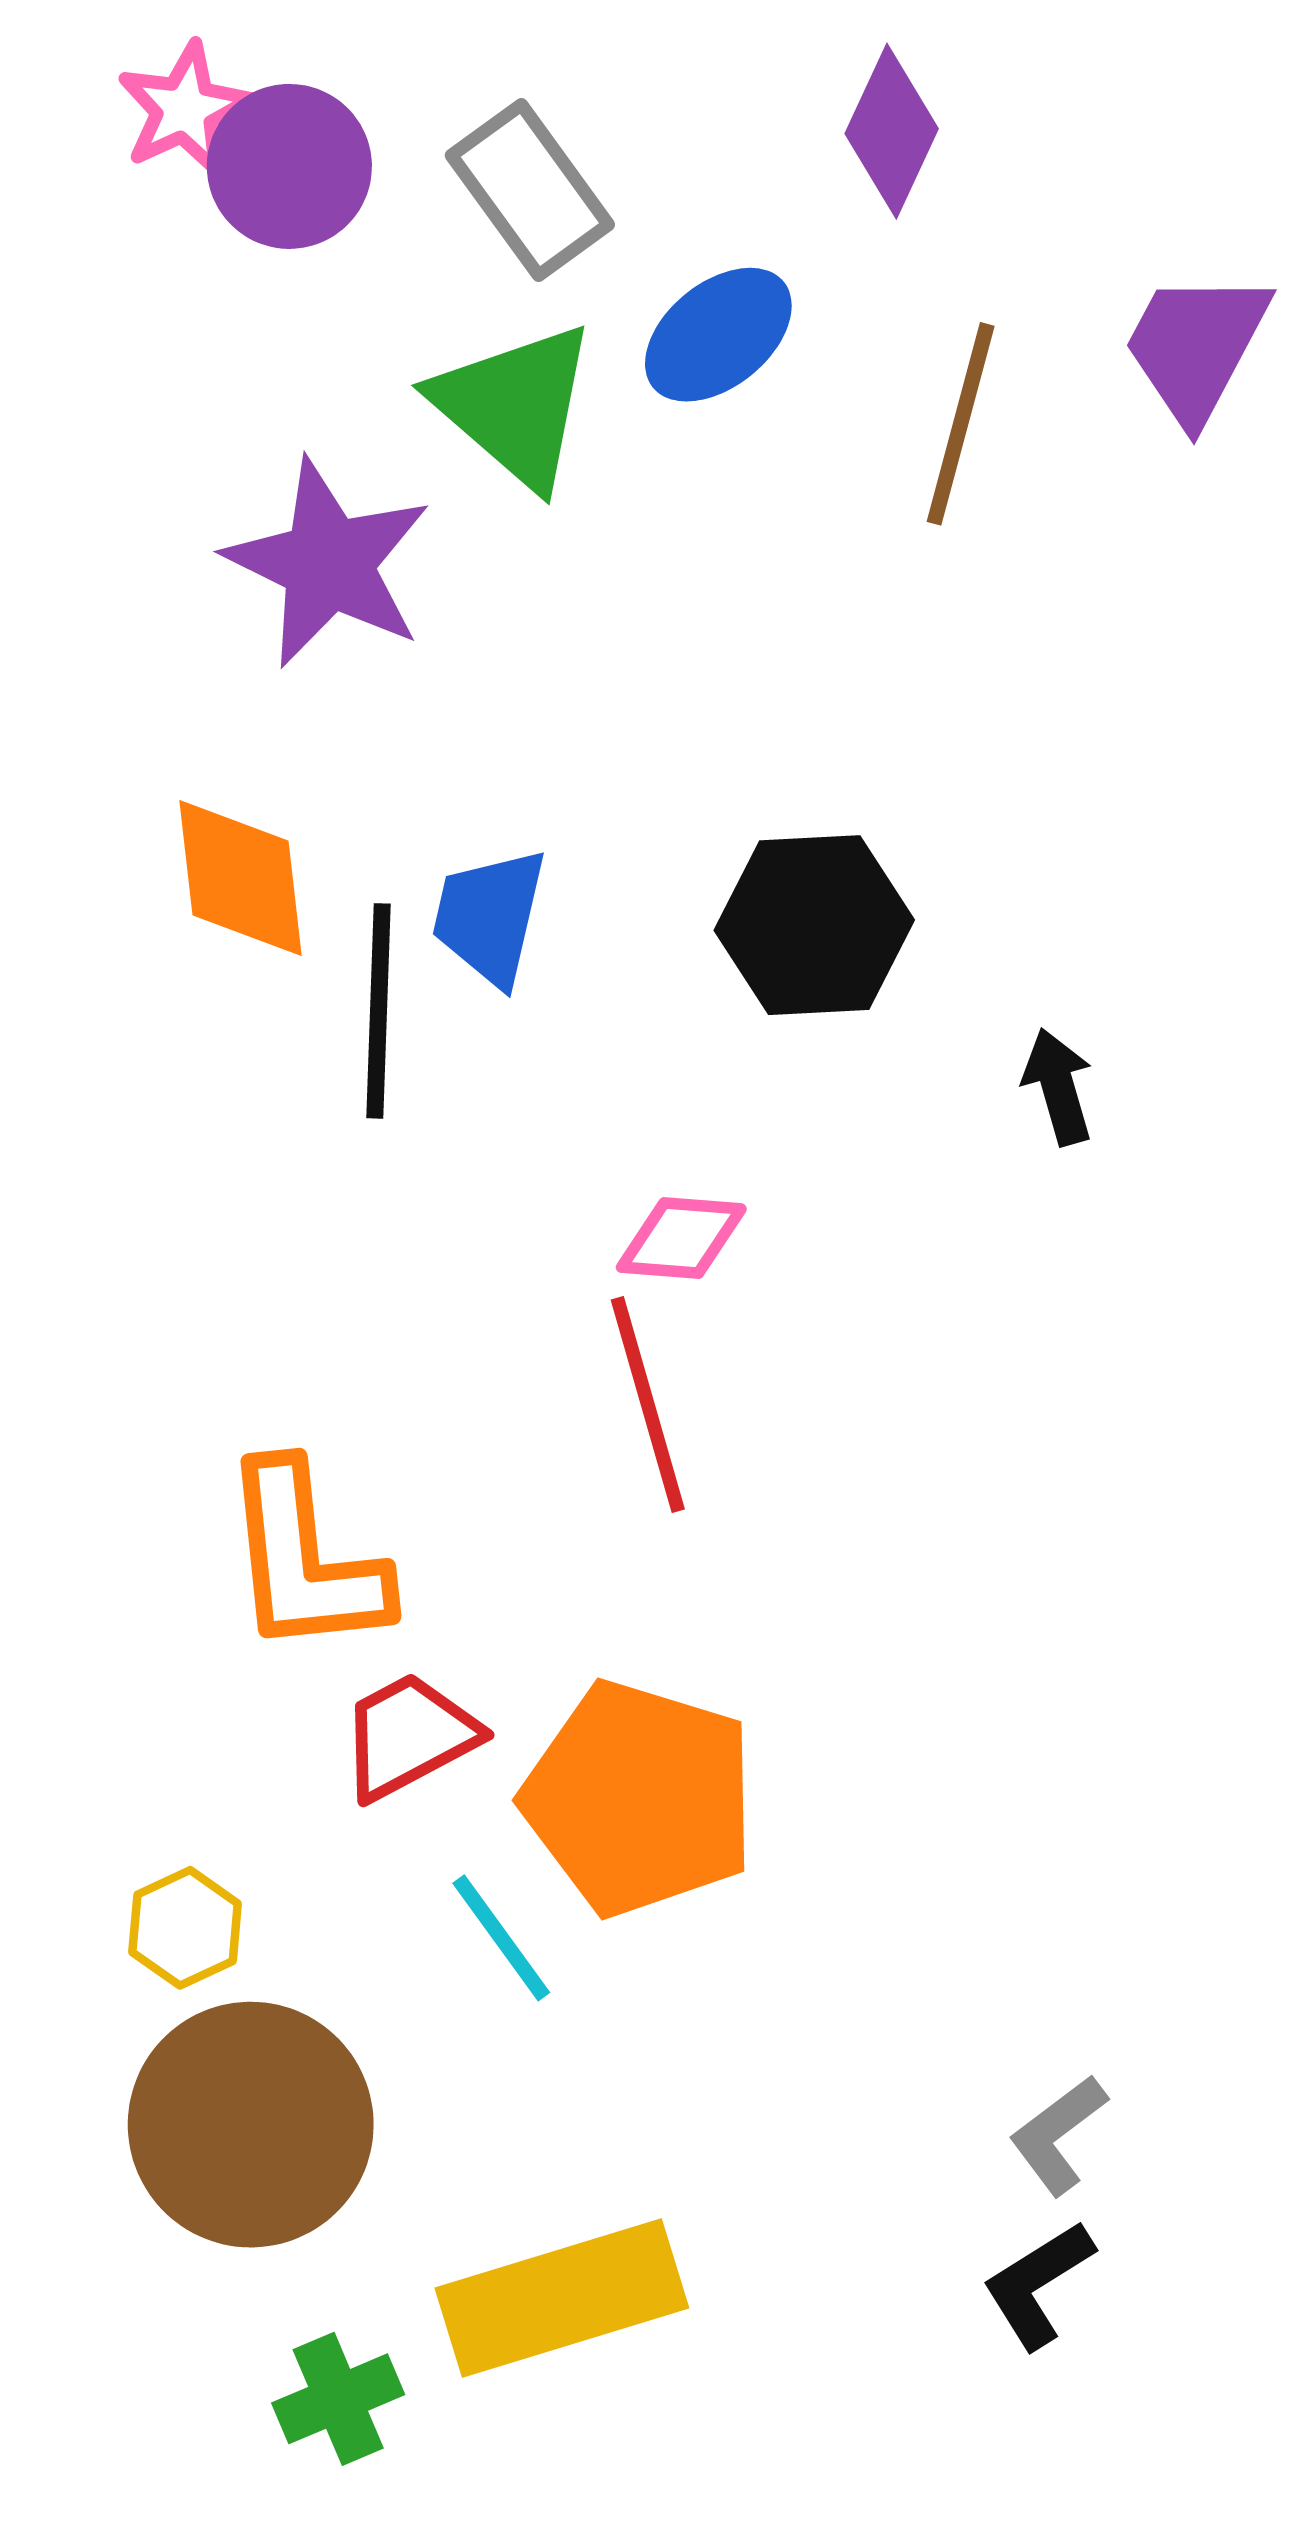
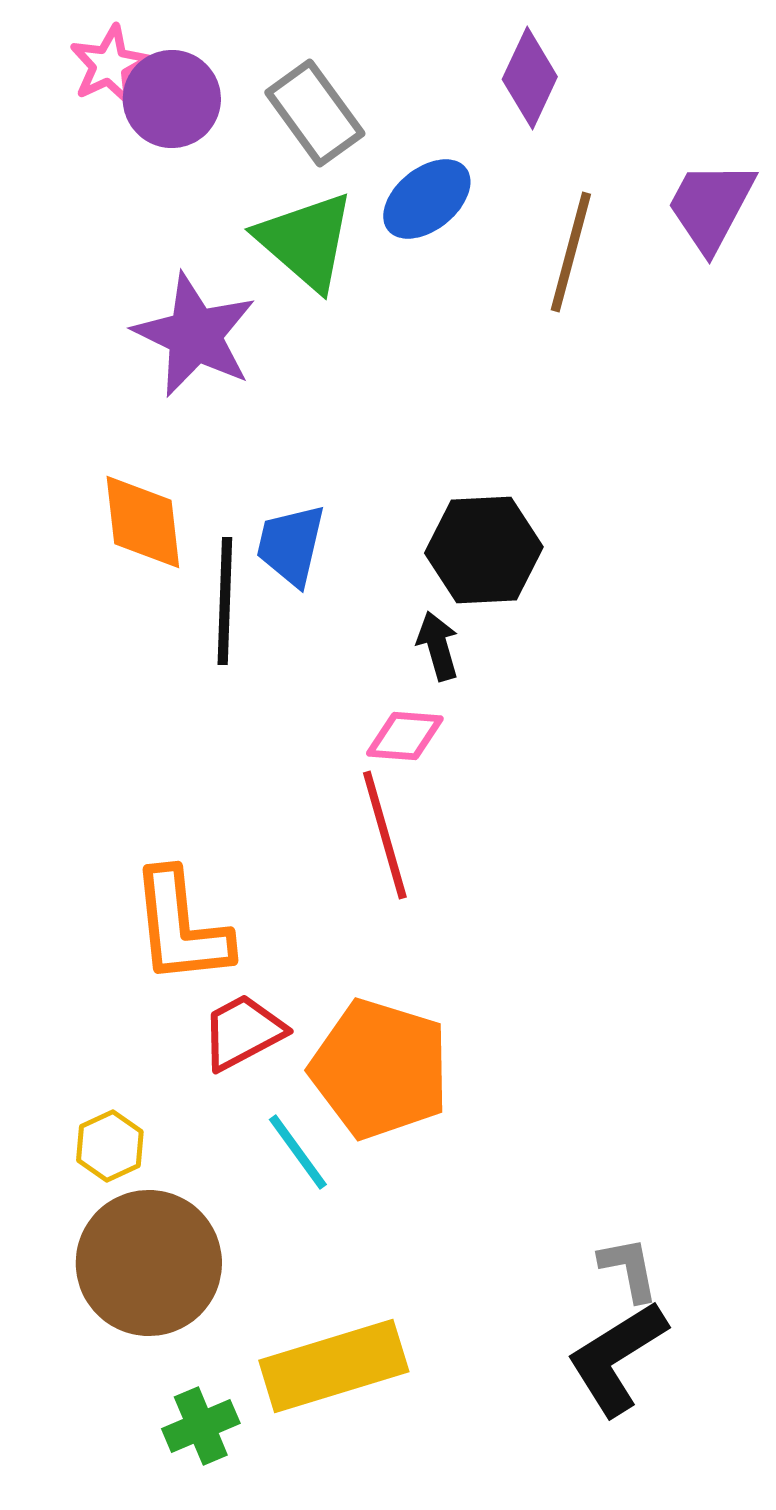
black arrow: (1058, 1087) -> (438, 646), moved
gray L-shape: (1058, 2135) -> (629, 1269), turned 116
black L-shape: (1038, 2284) -> (617, 1358), size x1.5

